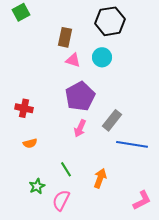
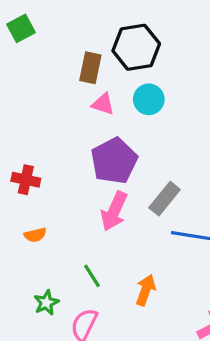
black hexagon: (110, 21) -> (136, 47), moved
pink arrow: (80, 128) -> (114, 211), size x1.4

